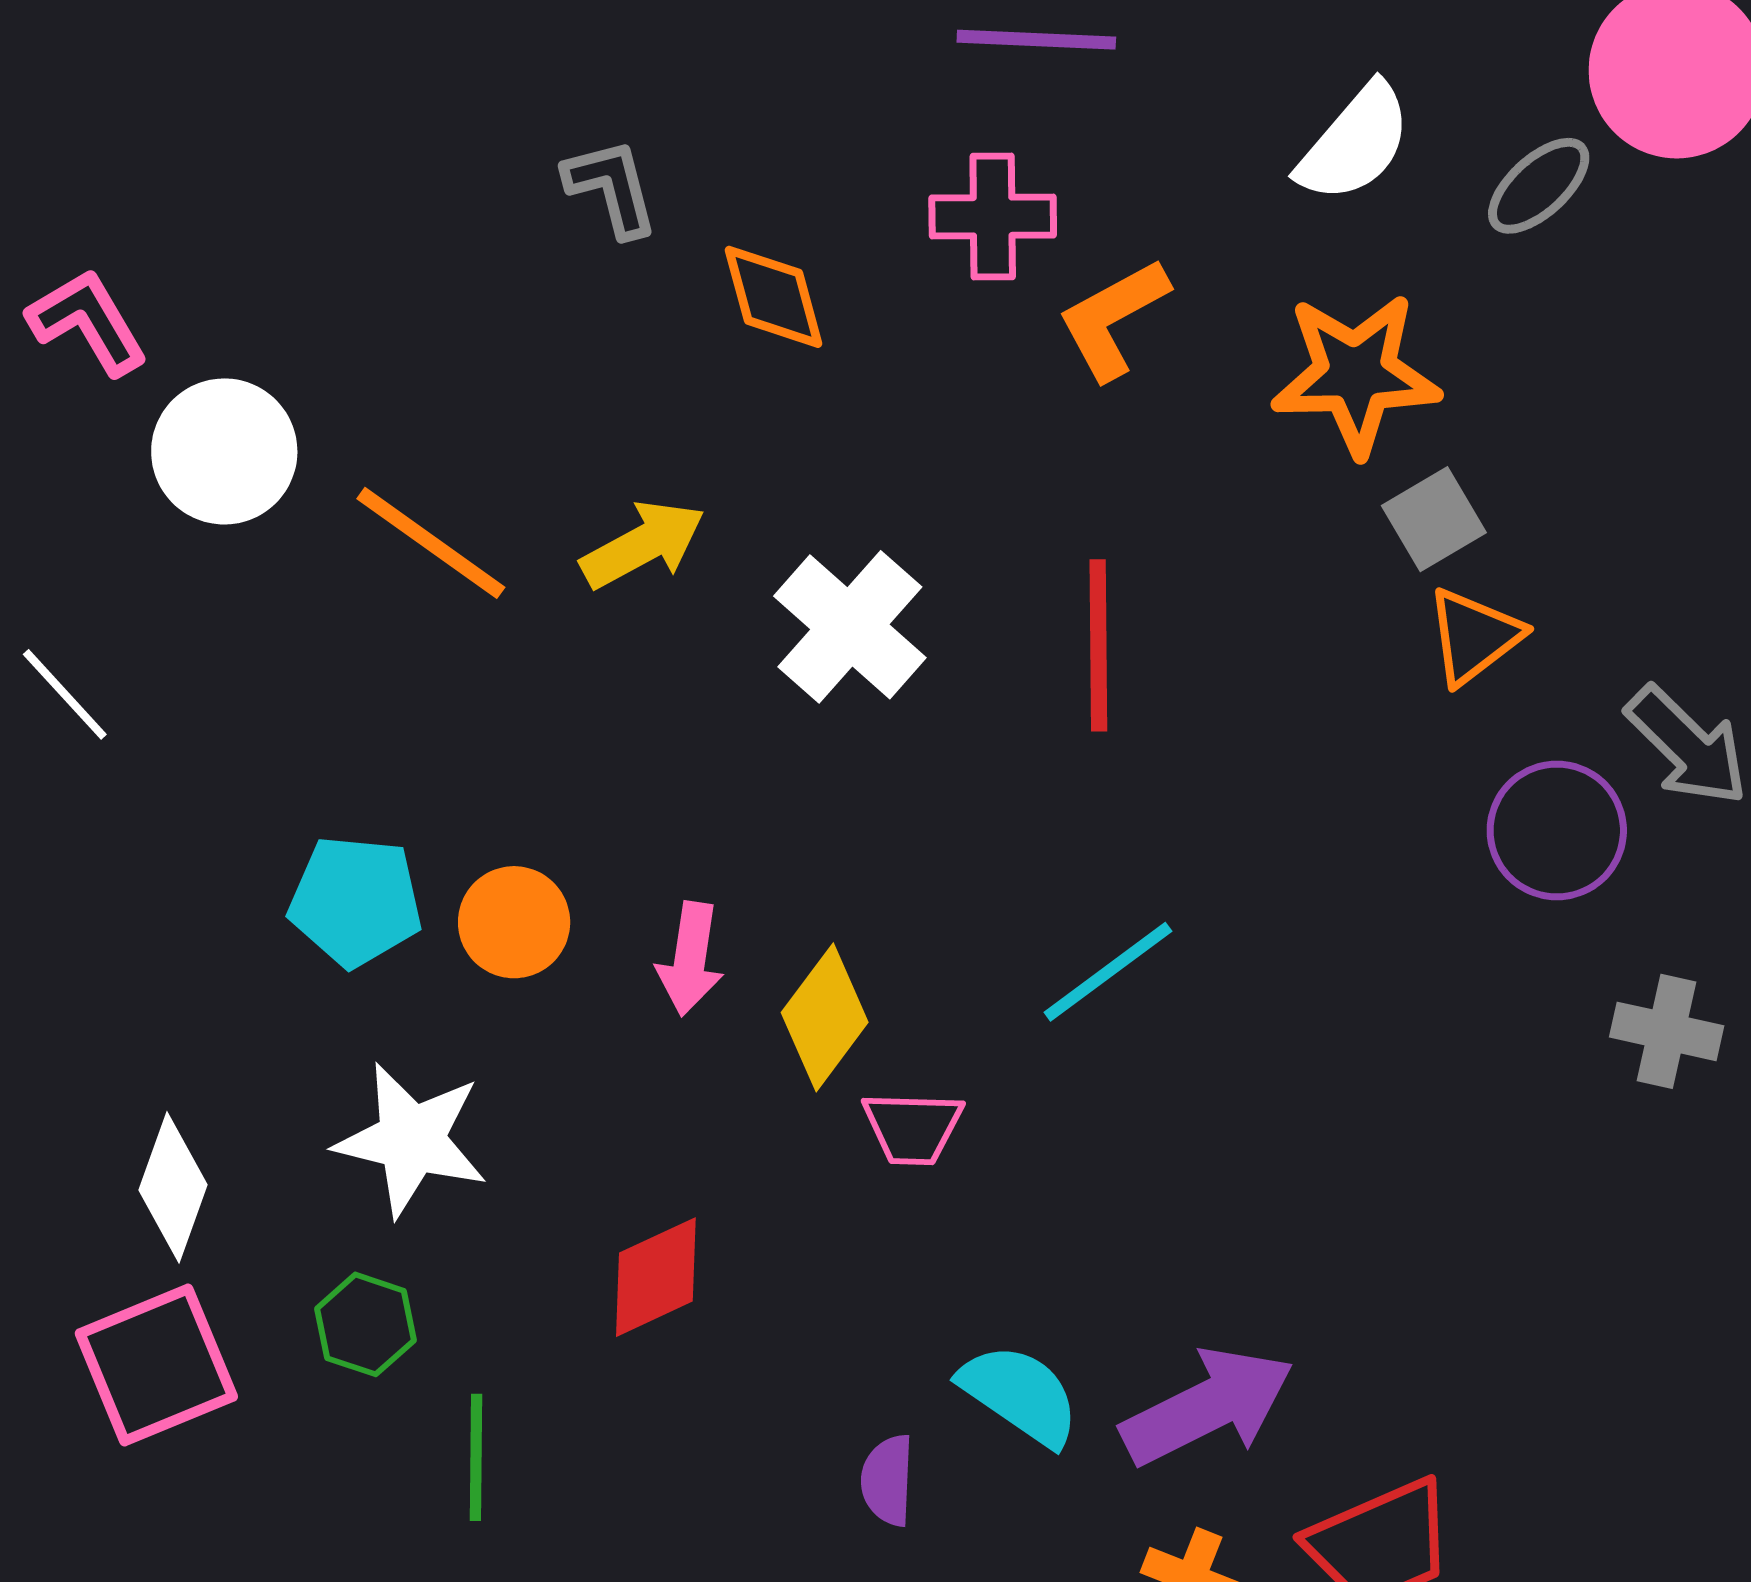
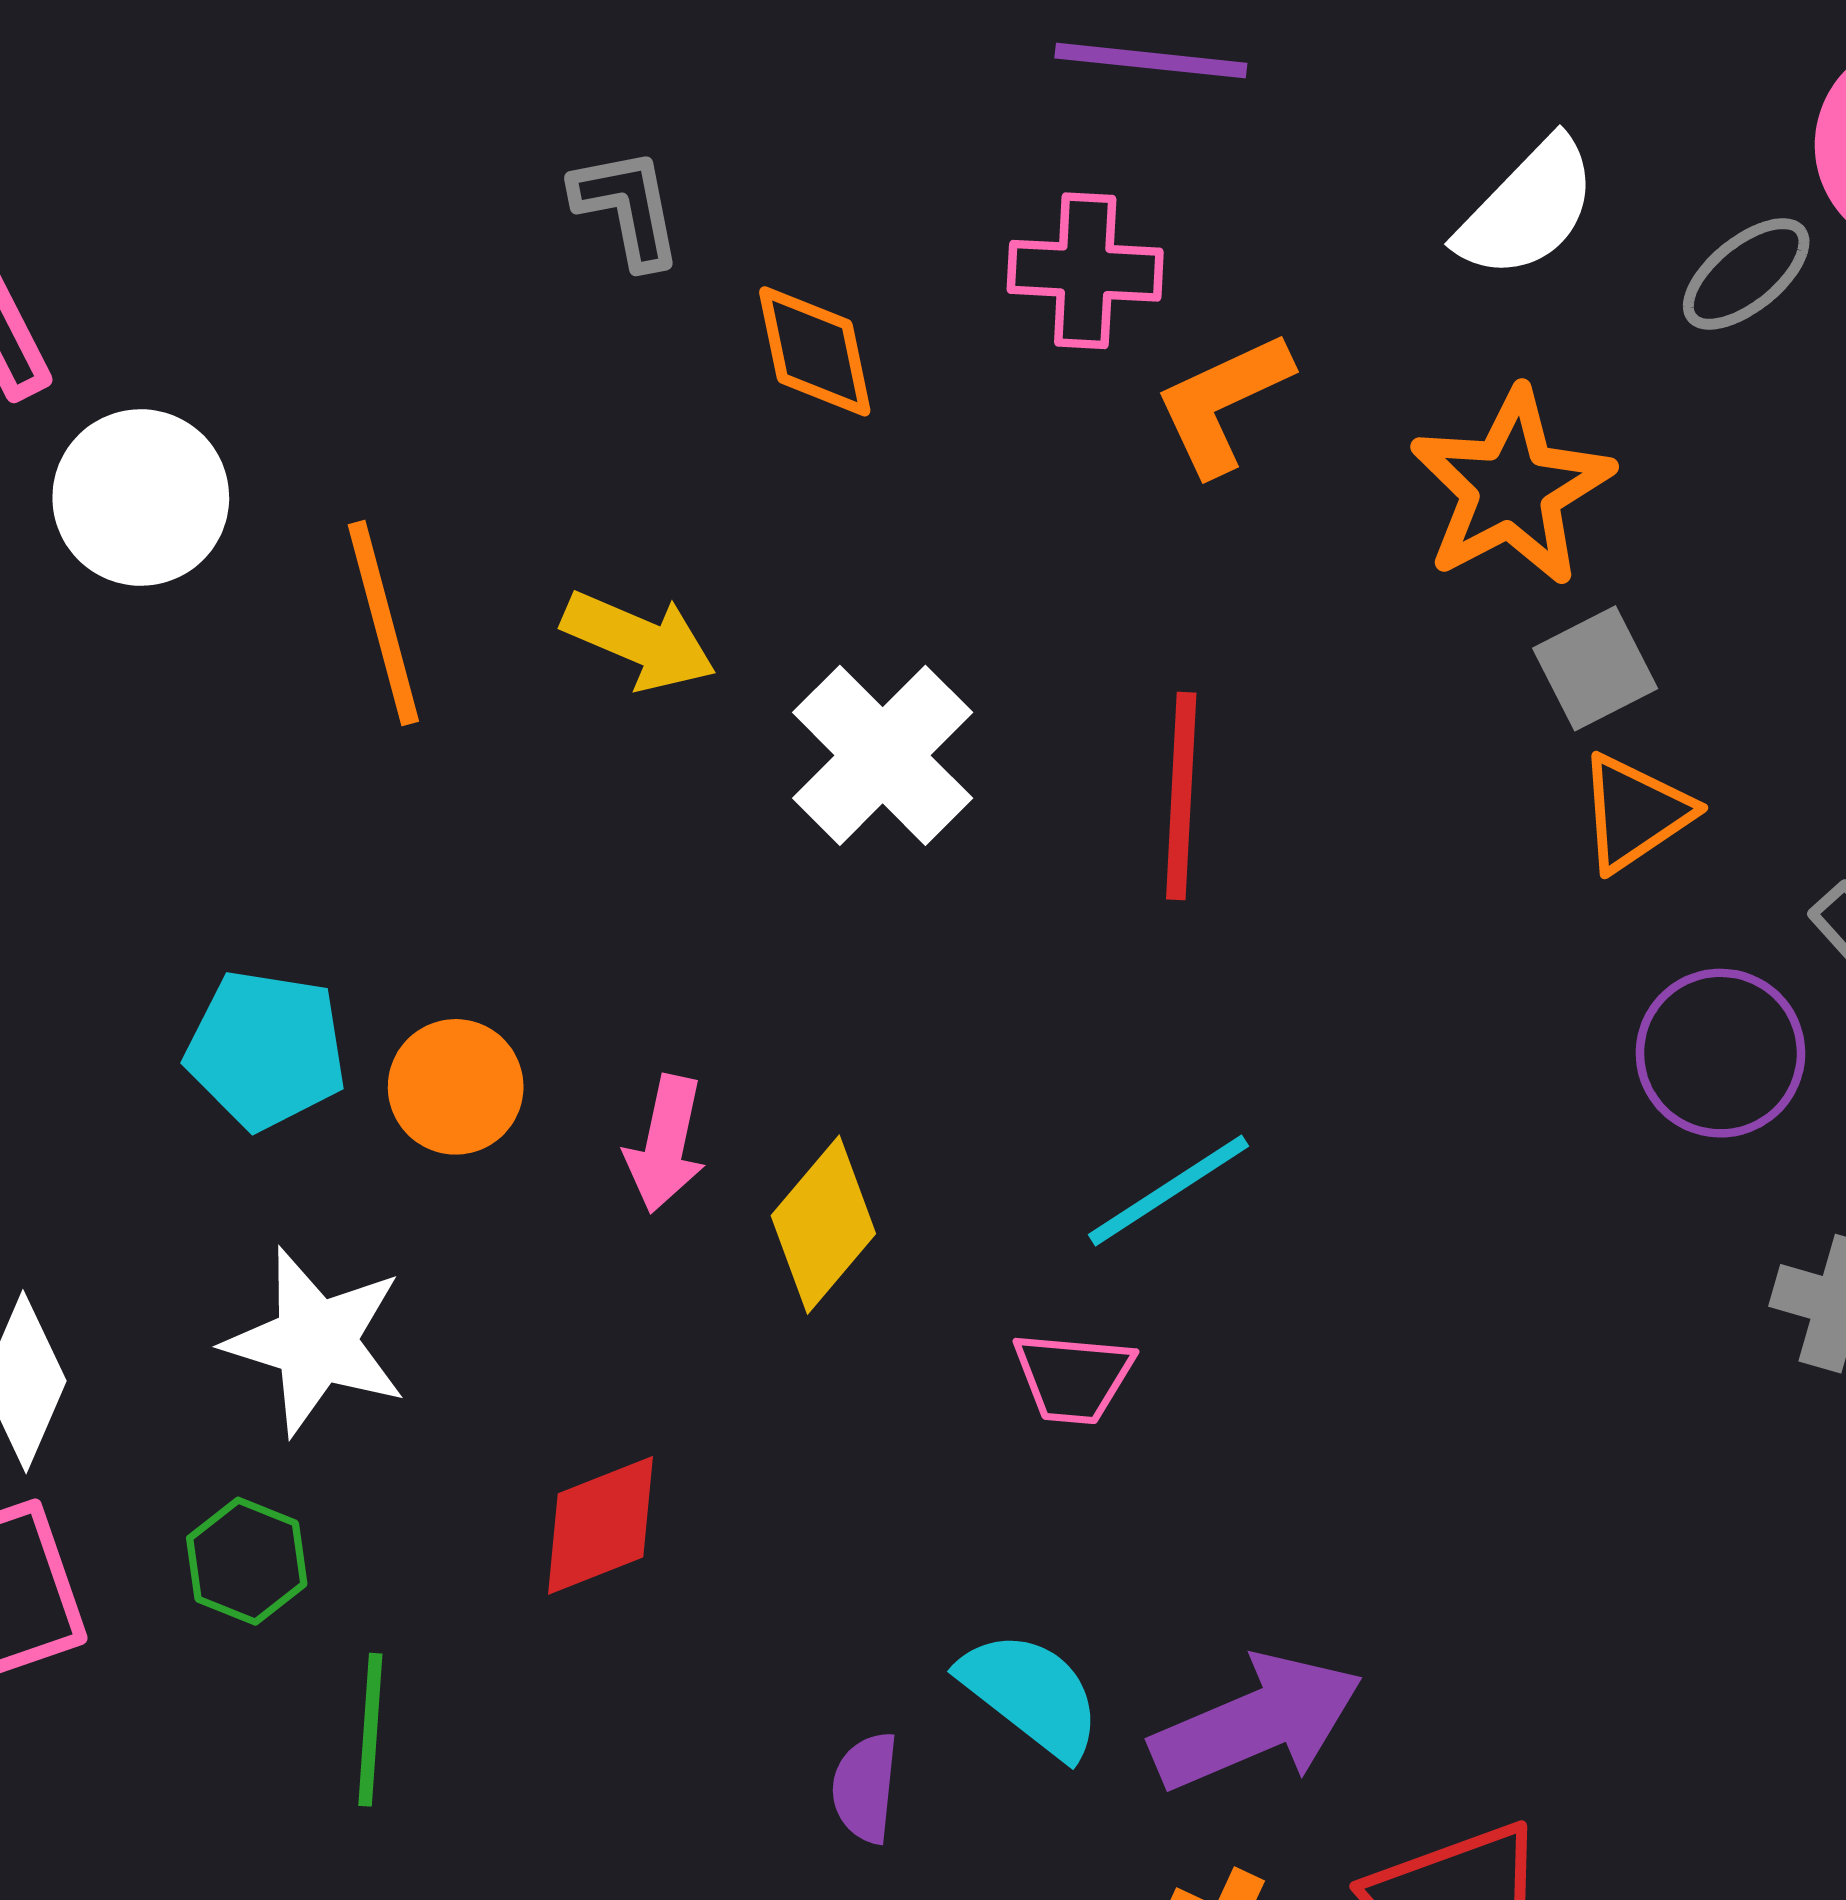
orange star: (1356, 374) -> (1511, 488), turned -30
orange line: (431, 543) -> (383, 623), turned 36
yellow arrow: (643, 544) -> (639, 641), turned 48
pink trapezoid: (913, 1128) -> (1073, 1377), moved

